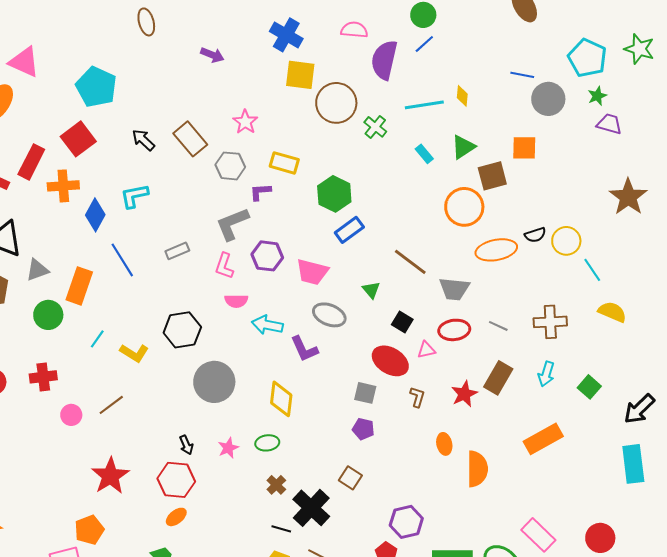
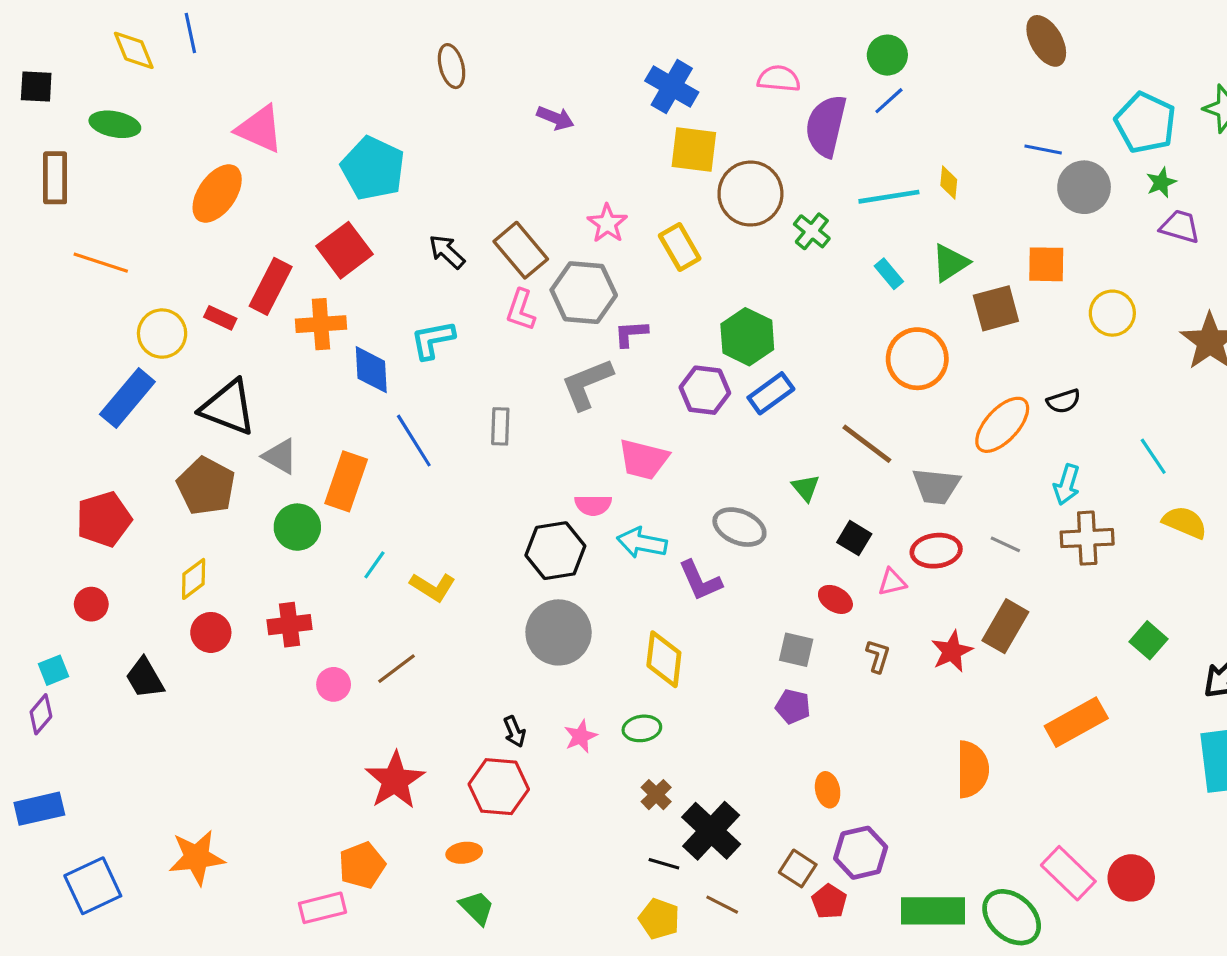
yellow rectangle: (284, 163) -> (680, 247), moved, turned 44
gray hexagon: (230, 166) -> (584, 293), size x1.4
orange circle: (464, 207) -> (917, 359), moved
blue diamond: (95, 215) -> (371, 370), turned -32
yellow circle: (566, 241) -> (1112, 313), moved
orange ellipse: (496, 250) -> (1002, 425), turned -36
gray rectangle: (177, 251) -> (500, 426), turned -65
purple hexagon: (267, 256) -> (705, 390), moved
pink L-shape: (224, 266) -> (521, 310), moved
gray triangle: (37, 270) -> (280, 456), turned 50
pink trapezoid: (312, 272) -> (643, 459), moved
black hexagon: (182, 330) -> (555, 551), moved
red ellipse: (390, 361) -> (835, 599), size x0.6
cyan arrow: (546, 374) -> (1067, 485), moved
orange ellipse: (444, 444) -> (828, 790), moved
brown square: (350, 478) -> (798, 868), moved
orange ellipse: (176, 517) -> (464, 853), moved, turned 30
red circle: (600, 538) -> (1131, 878), moved

